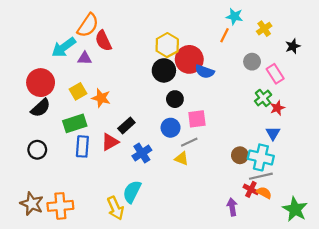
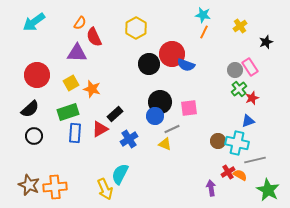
cyan star: (234, 16) -> (203, 15), moved
orange semicircle: (88, 25) -> (80, 23), size x0.6
yellow hexagon: (167, 45) -> (136, 28), moved
cyan arrow: (64, 47) -> (34, 22), moved
purple triangle: (85, 58) -> (77, 53), size x1.5
gray circle: (252, 62) -> (235, 70), moved
black circle: (175, 99) -> (160, 102), moved, size x1.5
black semicircle: (41, 108) -> (30, 109), moved
pink square: (197, 119) -> (189, 108), moved
blue triangle: (273, 133) -> (248, 121), turned 40
gray line: (261, 176) -> (255, 160), moved
red cross: (251, 189) -> (228, 172), turned 32

